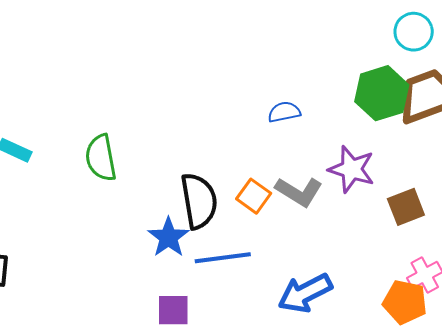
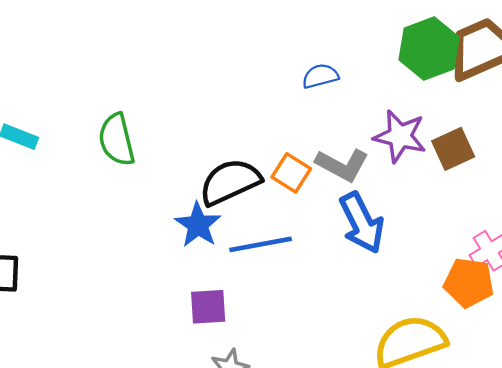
black semicircle: (199, 201) -> (230, 182), turned -102
brown square: (406, 207) -> (453, 149), moved
blue arrow: (305, 293) -> (362, 223), moved, turned -86

